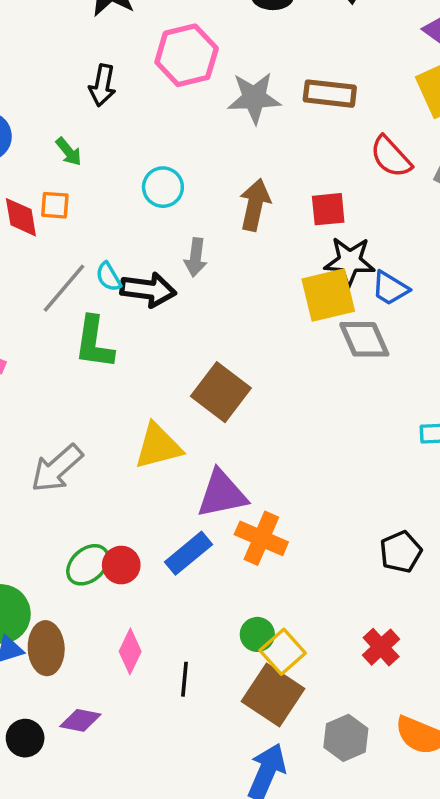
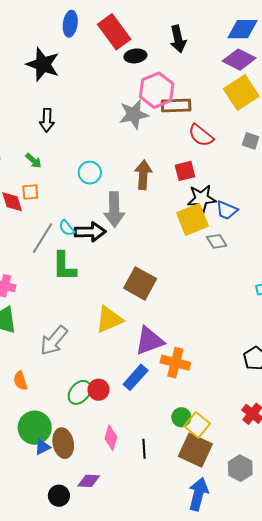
pink hexagon: (187, 55) -> (157, 90), moved
red semicircle: (391, 157) -> (201, 135), moved
gray arrow: (196, 257) -> (114, 210), size x1.6
gray diamond: (364, 339) -> (217, 241), size x0.7

